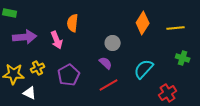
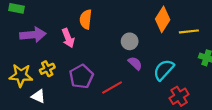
yellow line: (176, 28) -> (189, 31), moved
purple semicircle: (106, 63) -> (135, 63), moved
red line: (109, 85) -> (112, 87), moved
red cross: (168, 93) -> (179, 96), moved

